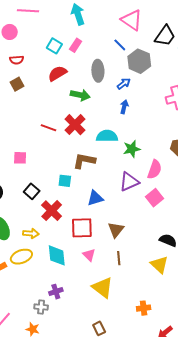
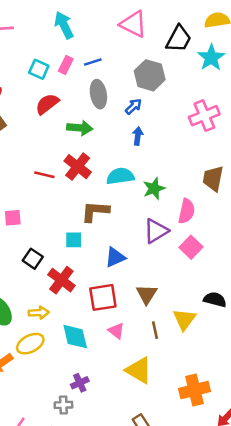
blue line: (120, 45) -> (93, 62), moved, turned -56
yellow triangle: (159, 265) -> (184, 319), moved, turned 30
orange cross: (144, 308) -> (194, 390), size x1.6

